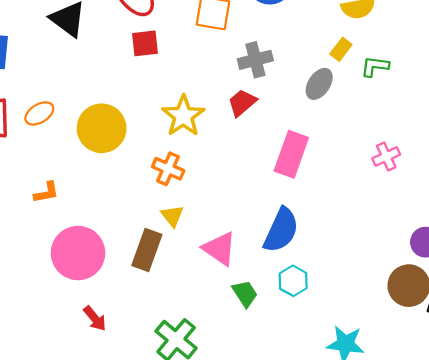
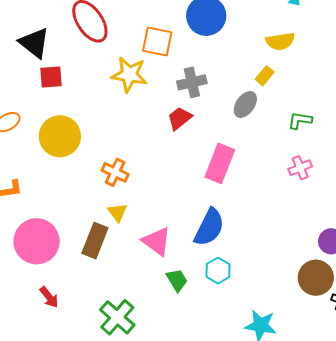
red square: (145, 43) -> (51, 77), moved
green L-shape: (375, 66) -> (300, 120), moved
yellow star: (183, 116) -> (129, 75), moved, turned -30

